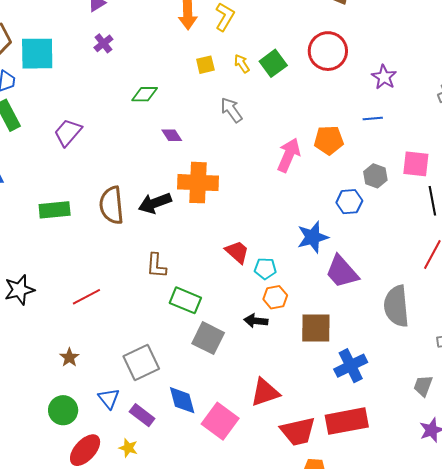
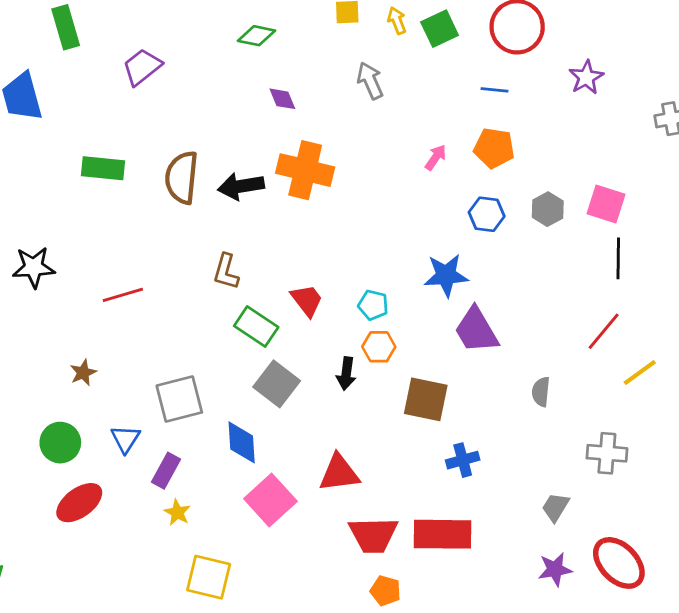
blue line: (373, 118) -> (494, 90), moved
pink arrow: (289, 155) -> (436, 157), size x0.6
blue hexagon: (349, 202) -> (487, 214), moved
red trapezoid: (237, 252) -> (307, 300), moved
gray semicircle: (396, 306) -> (541, 392), size x0.5
black arrow: (256, 321) -> (346, 373), turned -100
blue cross: (351, 366) -> (463, 460), size x0.7
blue diamond: (182, 400) -> (242, 442), moved
purple rectangle: (142, 415) -> (166, 471), turned 70
yellow star: (128, 448) -> (177, 512), moved

